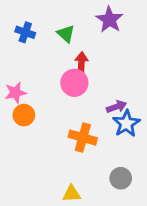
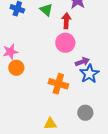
red arrow: (81, 63) -> (66, 21), moved
pink circle: (74, 83) -> (65, 43), moved

